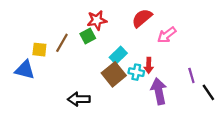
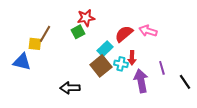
red semicircle: (142, 18) -> (124, 34), moved
pink arrow: (167, 35) -> (148, 31), turned 54
brown line: (62, 43) -> (45, 34), moved
purple line: (191, 75) -> (162, 68), moved

